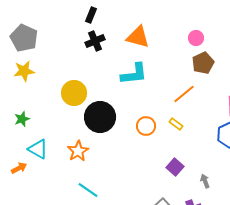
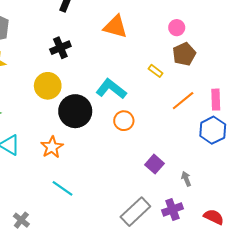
black cross: (95, 41) -> (60, 48), moved
cyan L-shape: (134, 74) -> (111, 89), moved, turned -136
orange line: (184, 94) -> (183, 101), moved
yellow rectangle: (176, 124) -> (156, 71), moved

